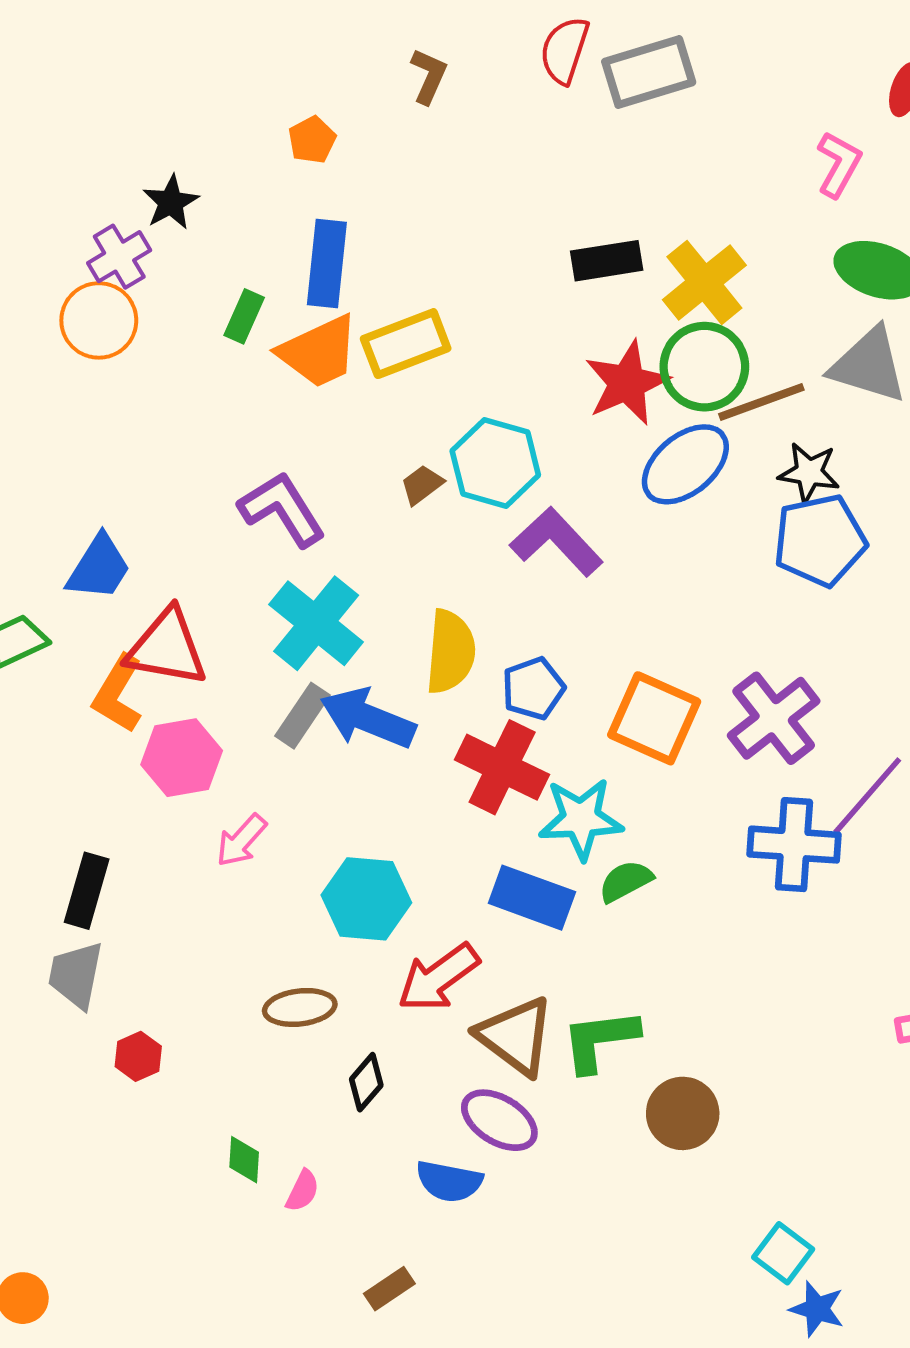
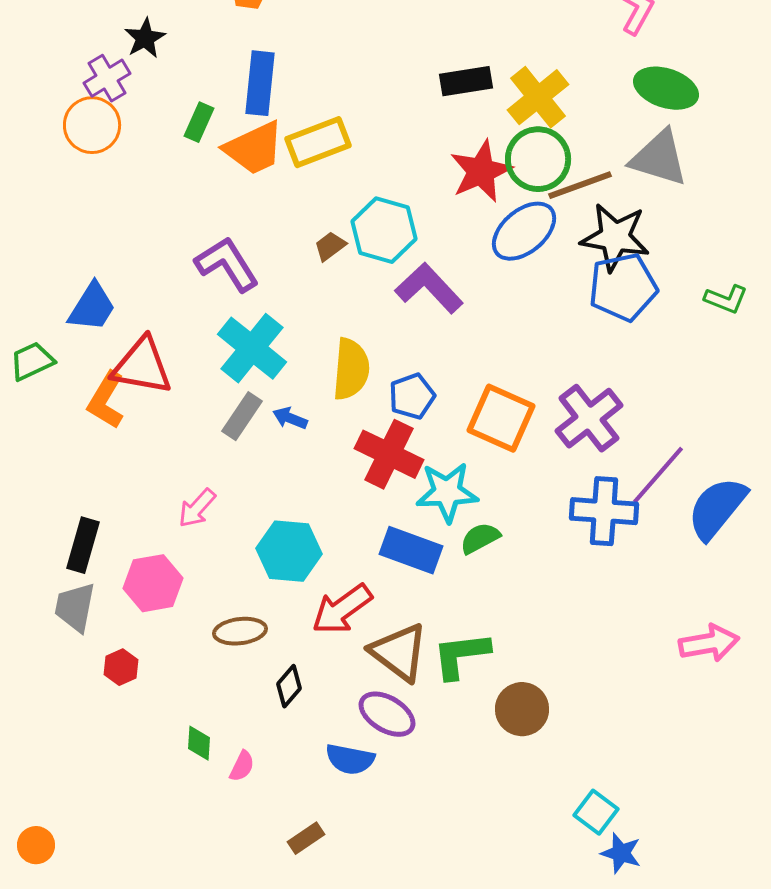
black star: (809, 473) -> (615, 237), size x1.5
blue arrow: (368, 718) -> (290, 418), size x0.5
pink hexagon: (182, 758) -> (153, 583), moved

